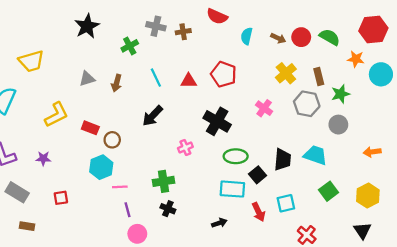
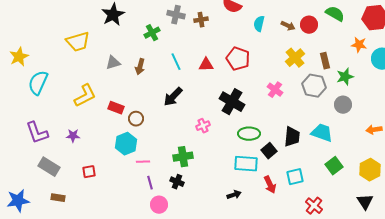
green semicircle: (330, 37) -> (335, 14), moved
yellow trapezoid: (31, 61) -> (78, 42), moved
black cross: (168, 209) -> (177, 182), moved

